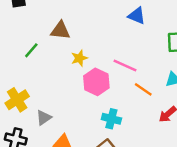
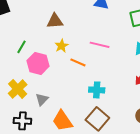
brown triangle: (60, 30) -> (55, 21), moved
pink hexagon: (96, 82) -> (38, 63), moved
orange line: (143, 89) -> (78, 62), moved

